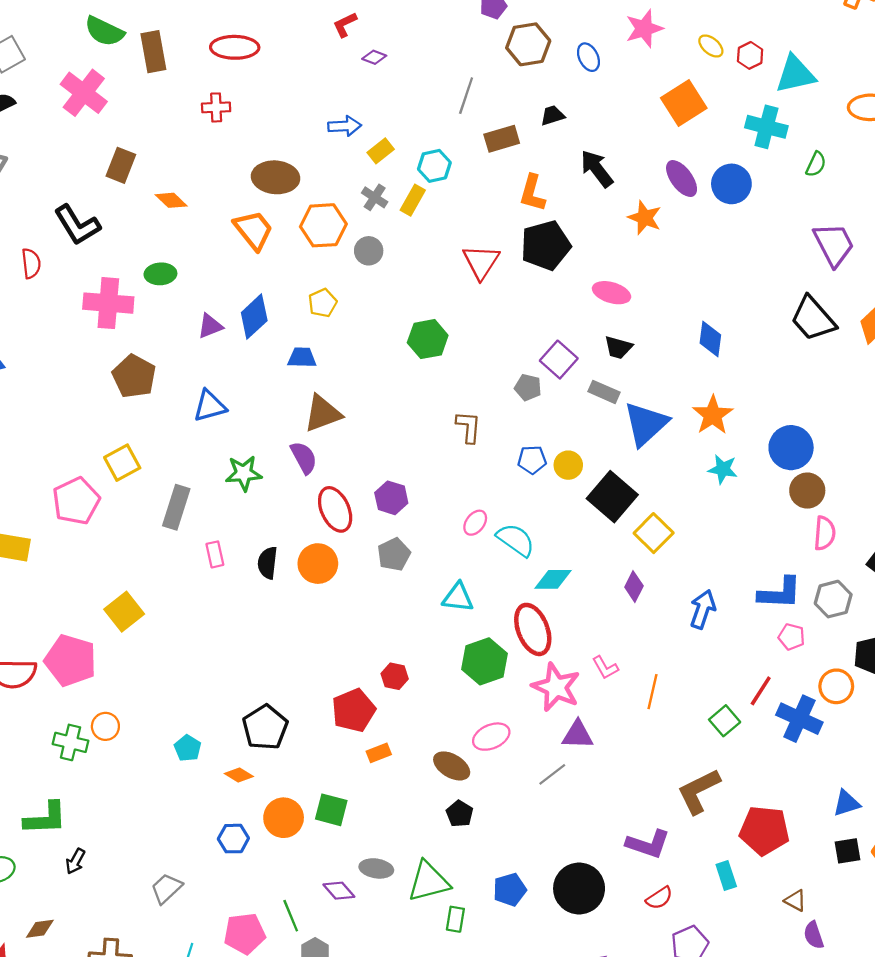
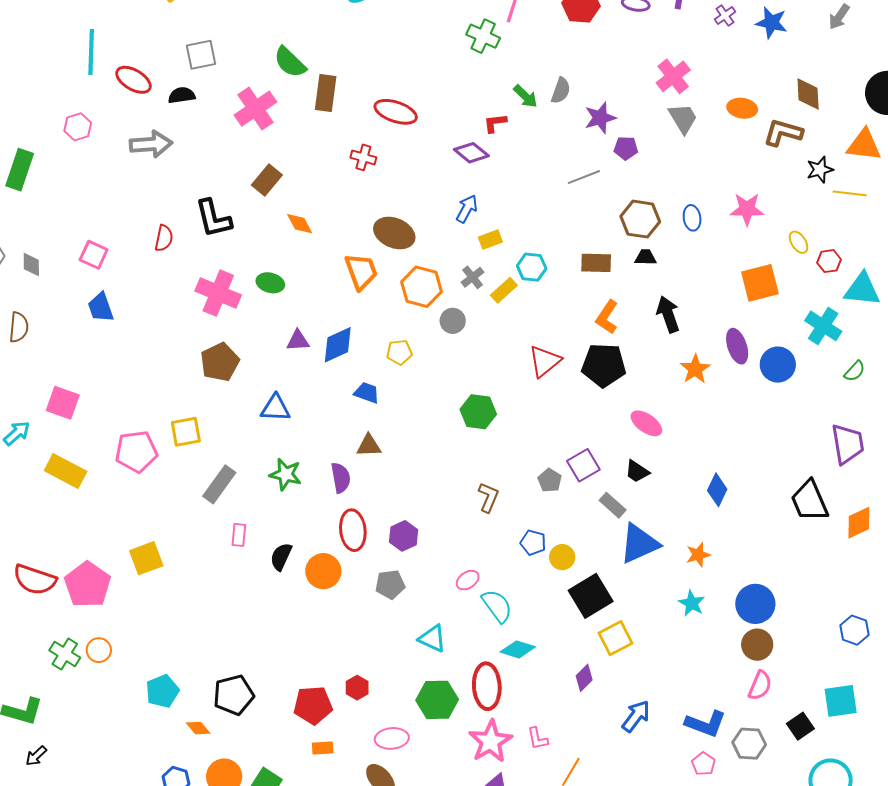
brown hexagon: (528, 44) -> (640, 219), moved
purple diamond: (374, 57) -> (471, 153), moved, size x1.6
gray line: (466, 96) -> (584, 177), moved, turned 32
blue arrow: (345, 126) -> (467, 209), turned -76
brown triangle: (323, 413) -> (369, 446), size x0.7
orange star: (713, 415) -> (698, 555), size x0.7
pink ellipse: (491, 737) -> (392, 738), moved
cyan pentagon: (188, 748) -> (162, 691), size x1.4

